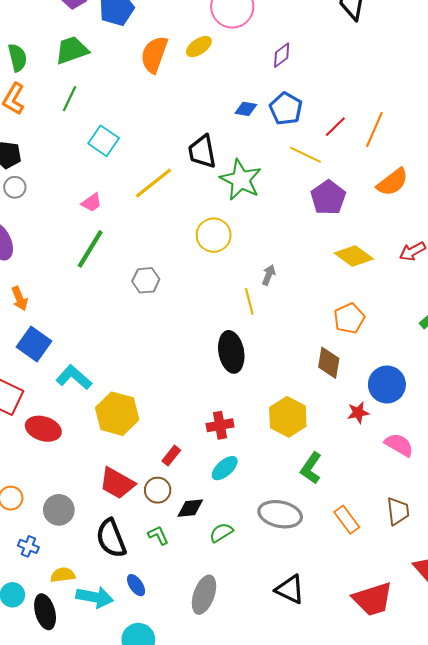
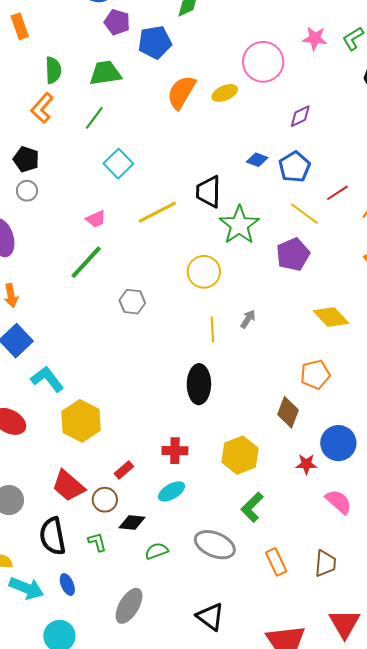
purple pentagon: (328, 198) -> (293, 254), moved
yellow line: (249, 301) -> (212, 329), moved

